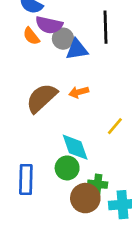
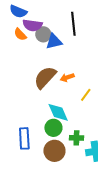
orange arrow: (79, 92) -> (67, 77), moved
brown semicircle: (42, 98) -> (45, 77), moved
brown circle: (85, 198) -> (54, 151), moved

